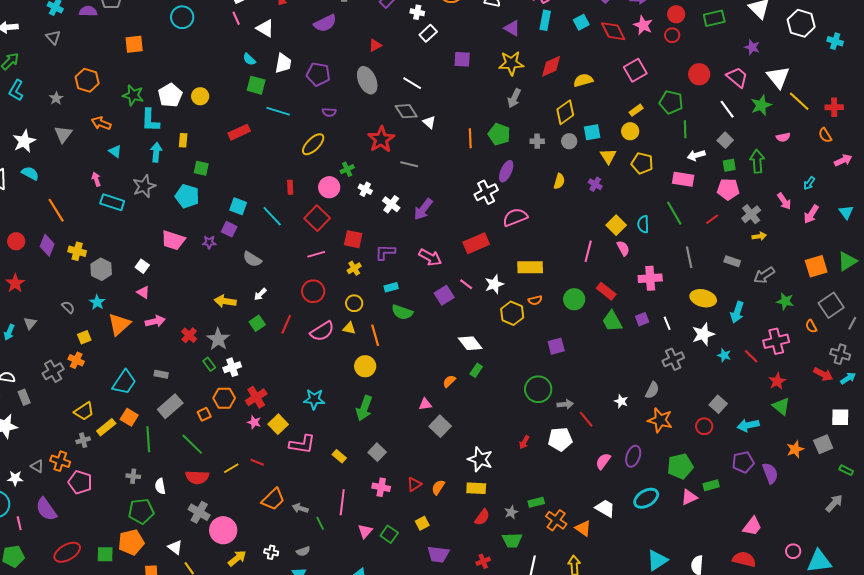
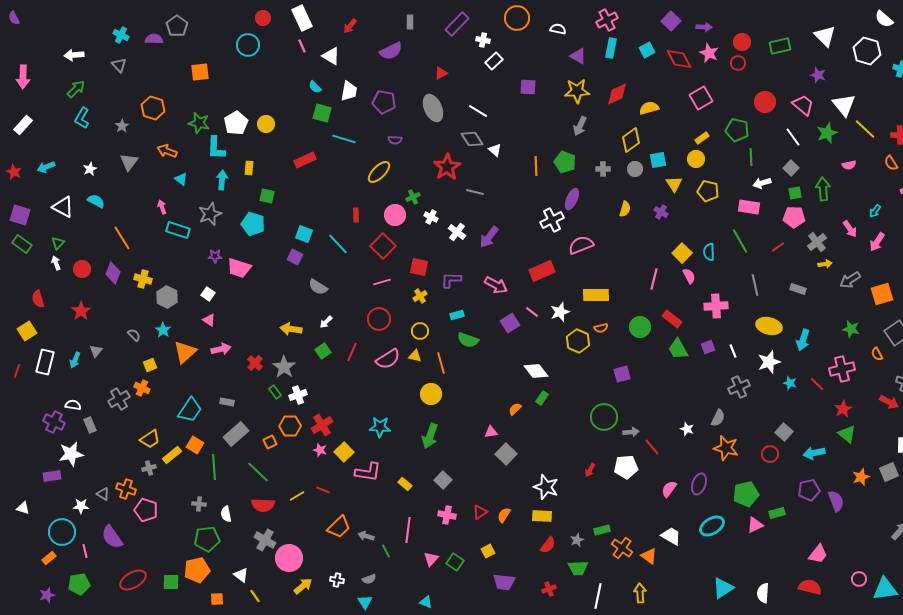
white star: (24, 141) -> (90, 169), size x0.6
purple star: (209, 242) -> (215, 256), moved
gray arrow: (764, 275) -> (850, 280), moved

